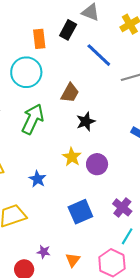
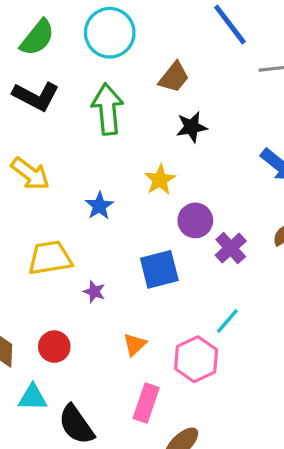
green arrow: (33, 119) -> (108, 109), turned -40
purple circle: (97, 164) -> (195, 220), moved
purple cross: (122, 207) -> (231, 248), moved
purple star: (44, 252) -> (94, 292), moved

